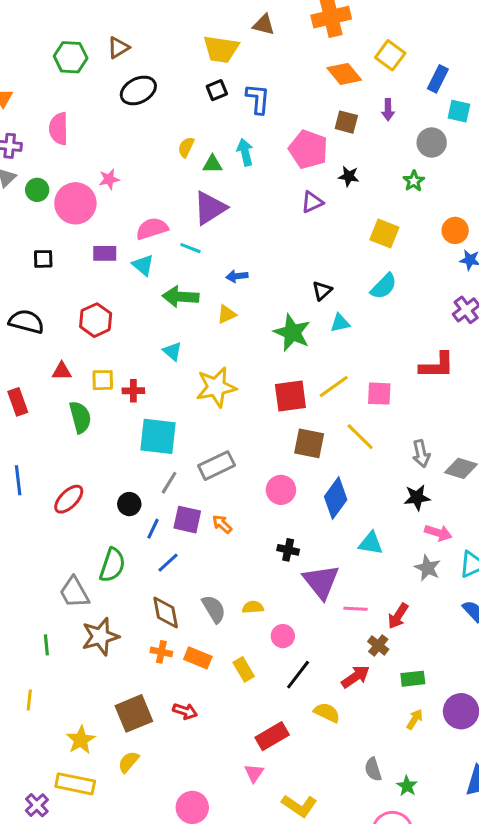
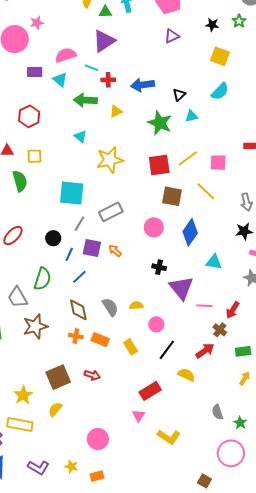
black star: (349, 176) -> (212, 25), moved
blue arrow: (237, 276) -> (143, 85), moved, size x1.6
red cross: (133, 391) -> (108, 80), moved

